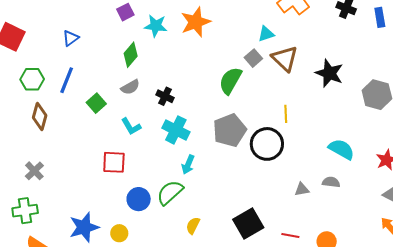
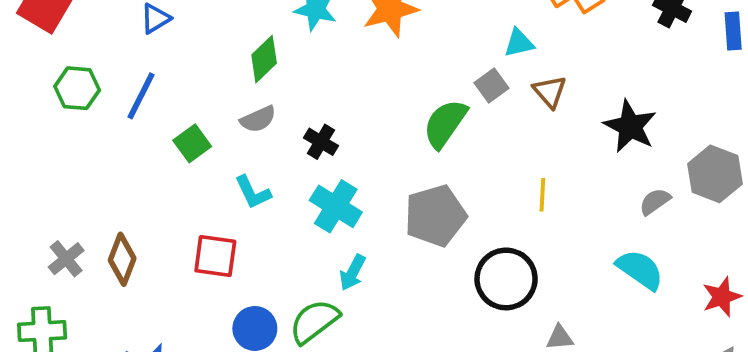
brown triangle: (285, 59) -> (550, 92), size x0.7
brown diamond: (40, 117) -> (122, 259), moved
black circle: (267, 144) -> (506, 279), moved
gray semicircle: (331, 182) -> (655, 202), moved, turned -48

